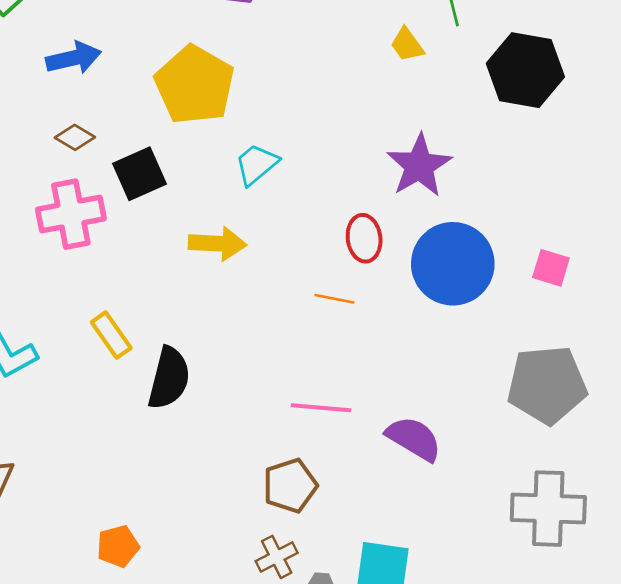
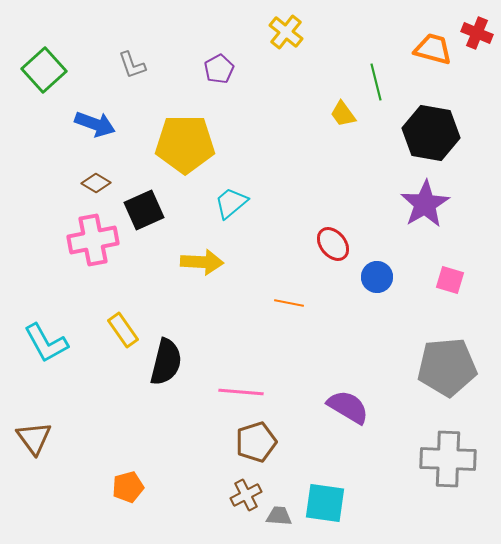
blue arrow: (74, 58) -> (95, 124), turned 33
yellow pentagon: (195, 85) -> (185, 144), turned -30
purple star: (419, 166) -> (425, 204), moved
red ellipse: (364, 238) -> (333, 244), moved, turned -32
blue circle: (453, 264) -> (377, 277), size x0.5
pink line: (321, 408) -> (241, 392), moved

